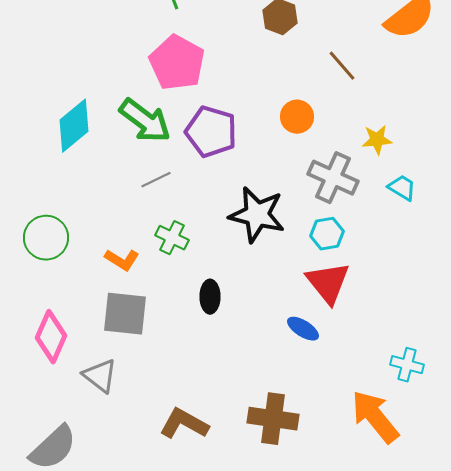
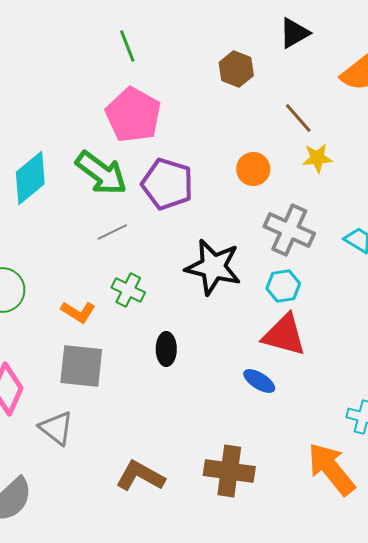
yellow star: (377, 140) -> (317, 158), moved
red triangle: (328, 283) -> (284, 335), turned -36

